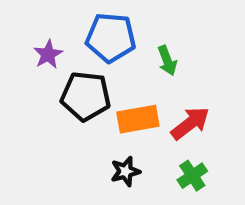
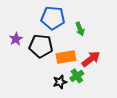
purple star: (48, 54) -> (16, 39), moved
green cross: (192, 176) -> (77, 76), moved

